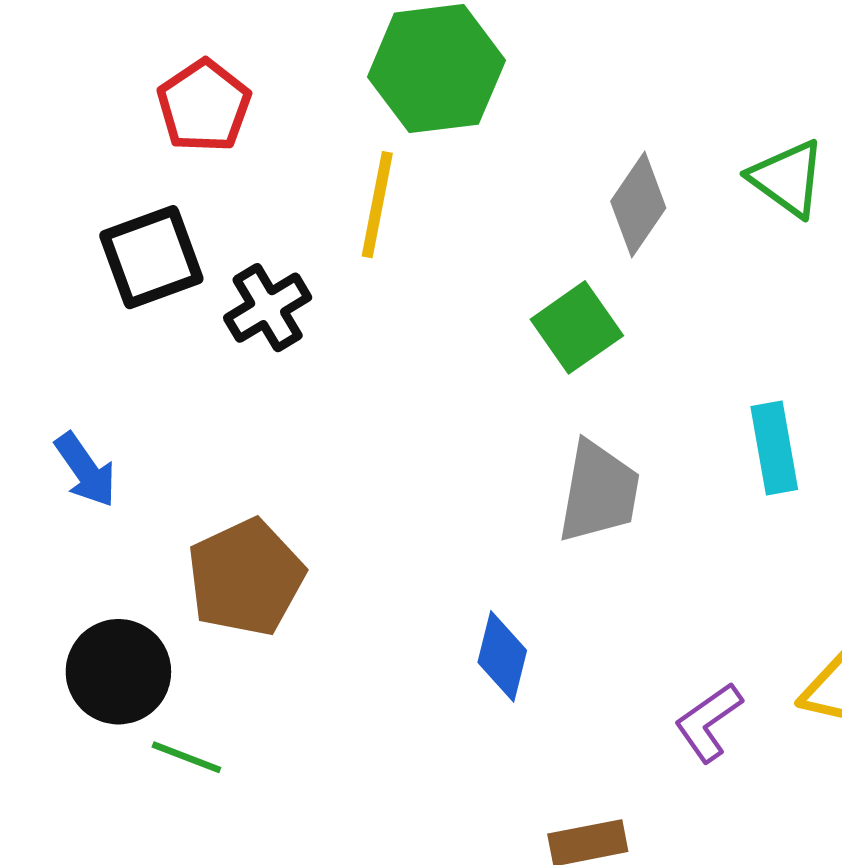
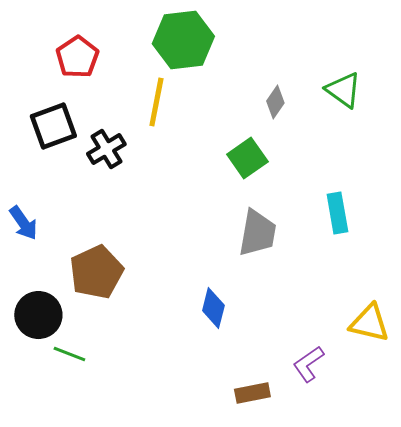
gray diamond: (638, 205) -> (275, 102), size x0.7
purple L-shape: (708, 722) -> (308, 364), moved

